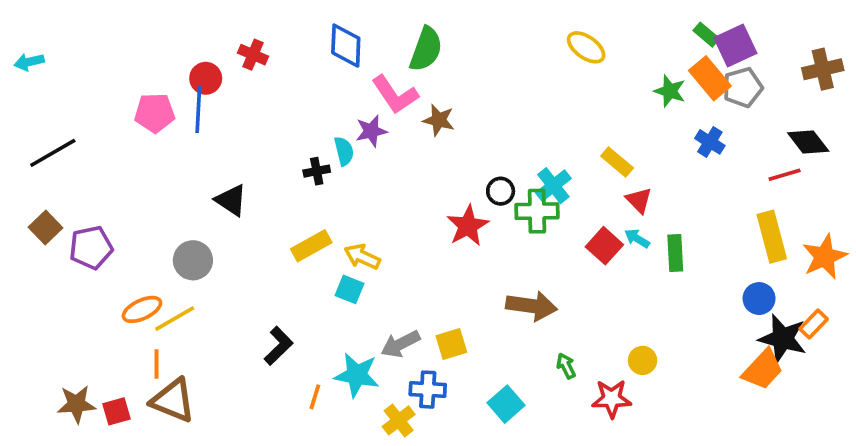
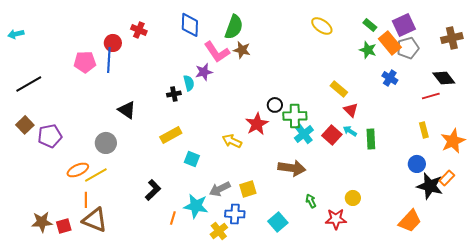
green rectangle: (706, 35) -> (370, 25), moved
brown star: (439, 120) -> (242, 50), moved
cyan cross: (553, 186) -> (304, 134), moved
yellow rectangle: (772, 237) -> (424, 130), size x0.6
yellow arrow: (362, 257) -> (232, 141), moved
orange trapezoid: (763, 370) -> (410, 221), moved

